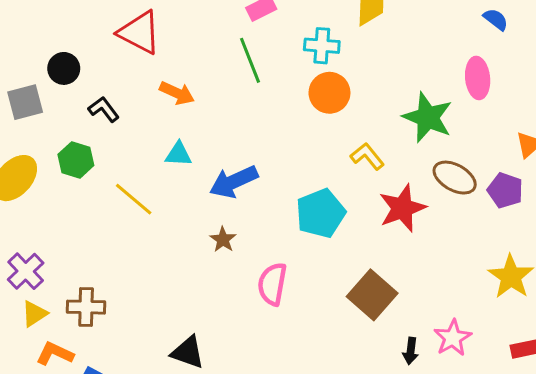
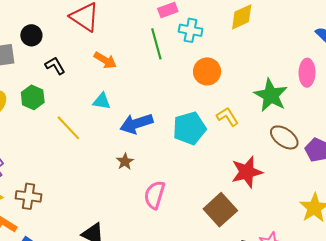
cyan cross: (322, 46) -> (191, 30), moved
red star: (402, 208) -> (247, 172), moved
cyan pentagon: (321, 213) -> (189, 128), moved

